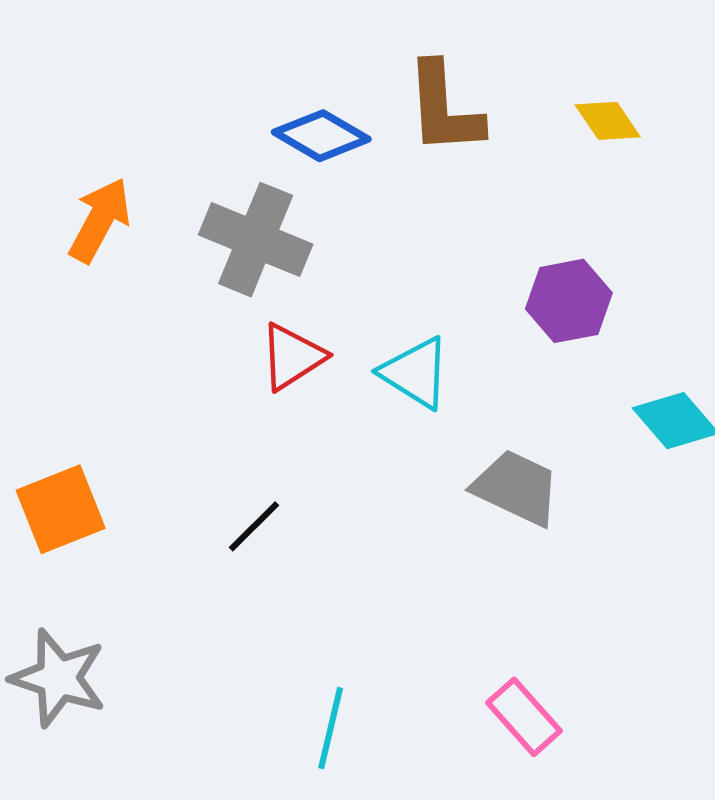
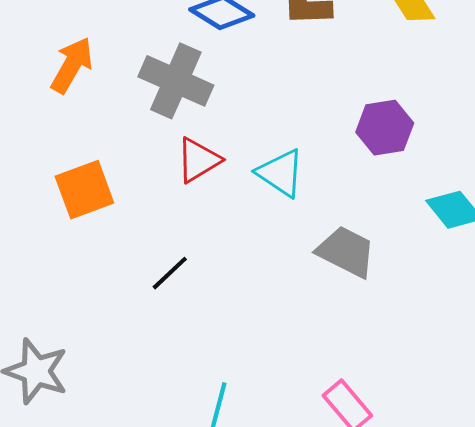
orange square: (61, 509) -> (84, 190), moved

